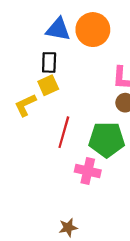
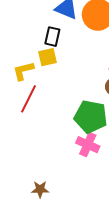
red line: (64, 132) -> (29, 99), moved
pink cross: (88, 171) -> (88, 145), moved

